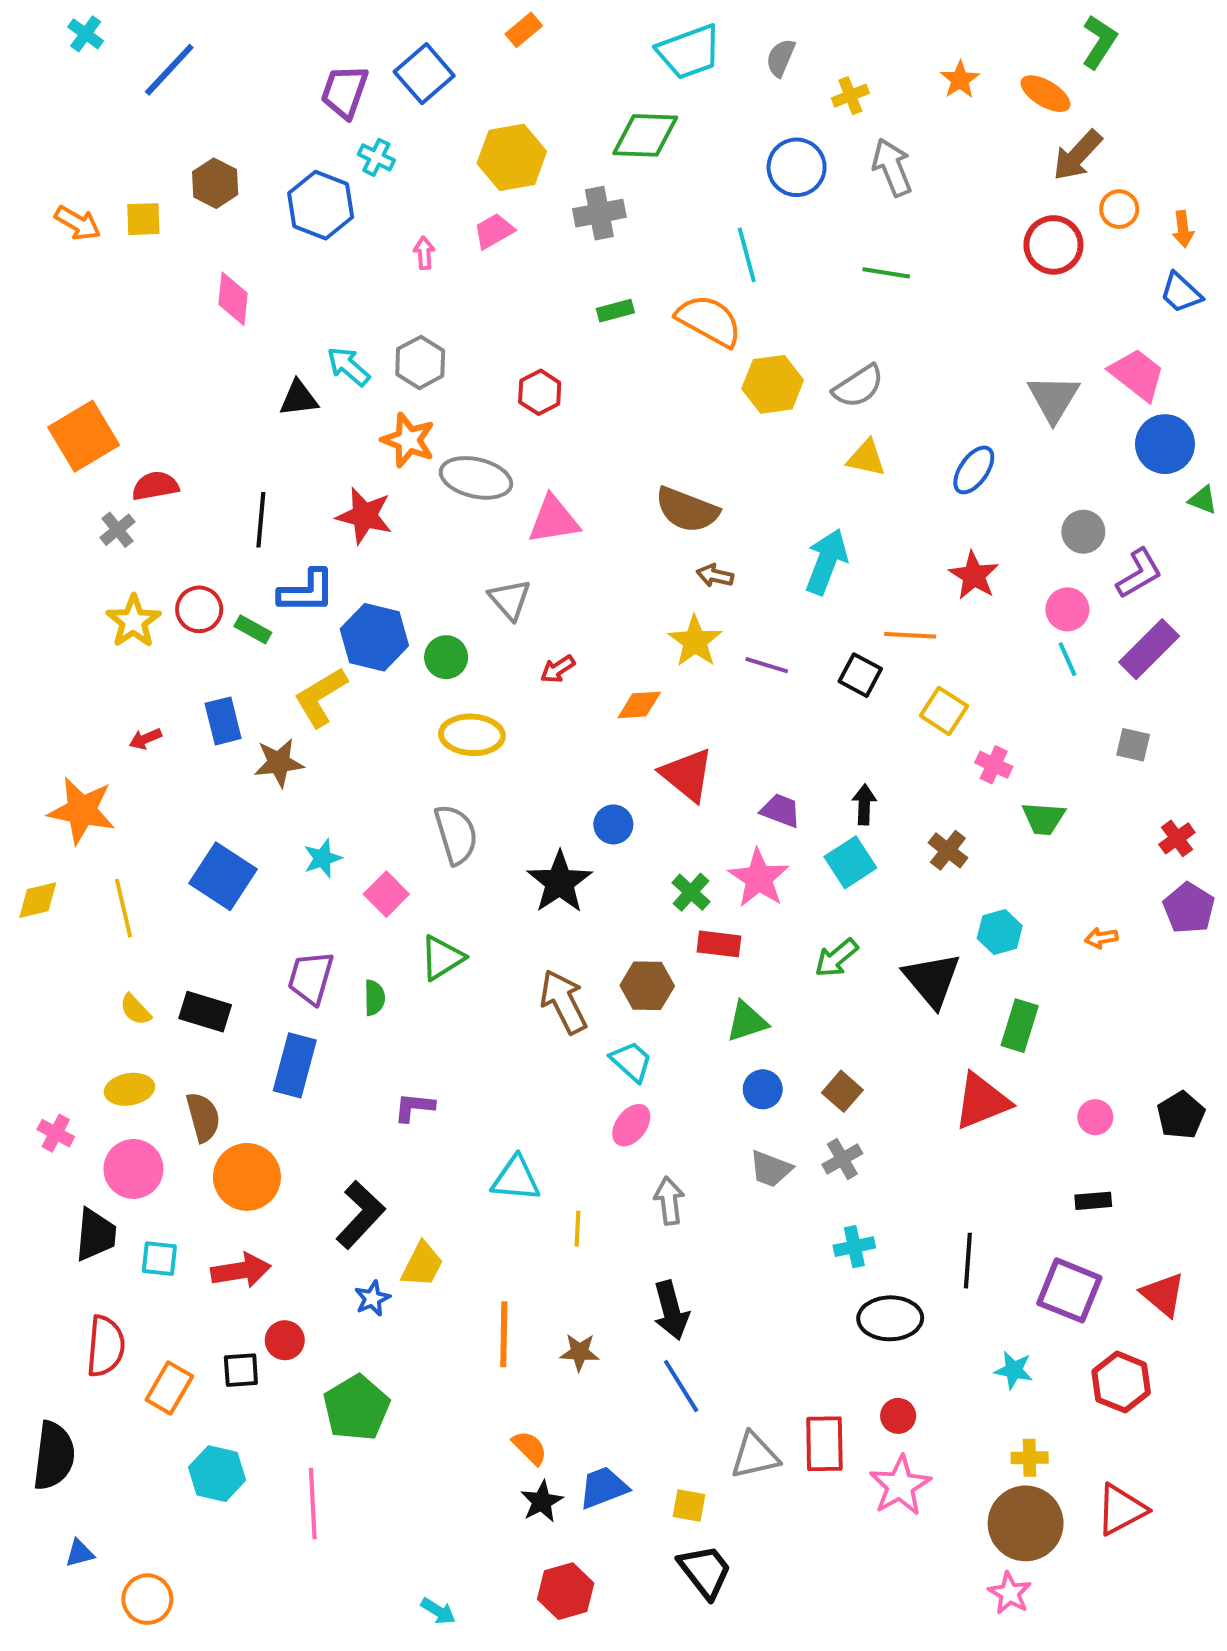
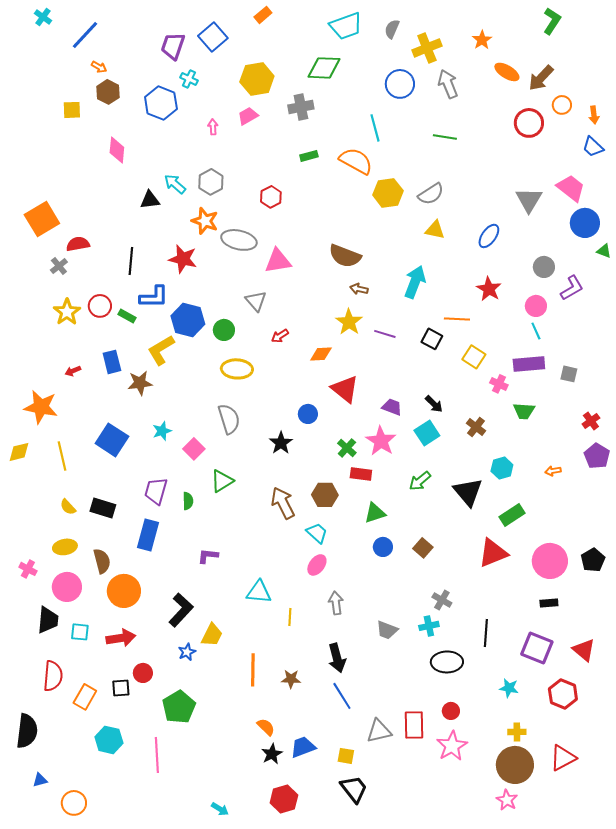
orange ellipse: (1045, 94) -> (507, 72), moved
yellow cross: (850, 96) -> (427, 48), size x1.6
orange arrow: (78, 223) -> (99, 67), moved, size x0.7
purple rectangle: (1149, 649) -> (529, 364), moved, turned 40
black arrow: (864, 805) -> (434, 404), turned 132
black star: (560, 882) -> (281, 443), size x0.7
green rectangle: (1020, 1026) -> (512, 515), turned 40
pink circle: (1095, 1117) -> (550, 561), size x2.0
gray cross: (842, 1159) -> (442, 600), moved, turned -30
gray trapezoid: (771, 1169) -> (387, 630), moved

